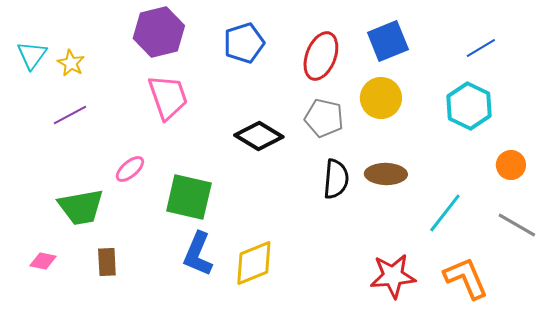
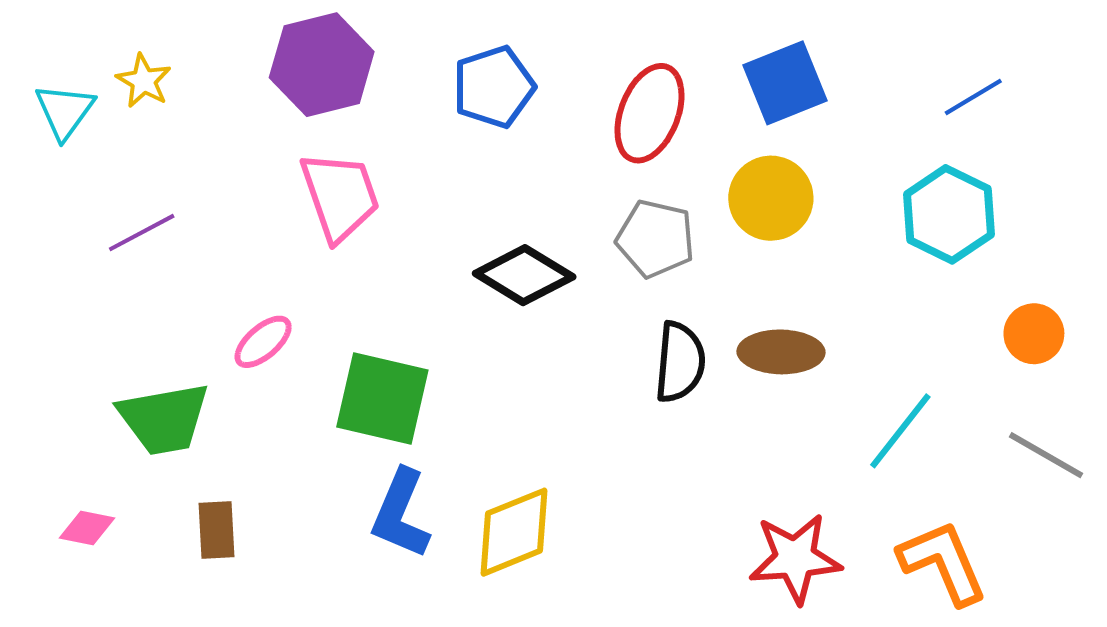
yellow star: (71, 63) -> (144, 81), moved

